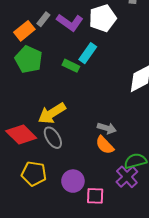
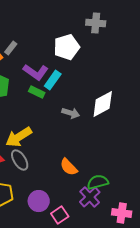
purple L-shape: (70, 22) -> (36, 72), moved
gray arrow: (107, 128) -> (71, 113), moved
pink square: (95, 196) -> (60, 215), turned -36

